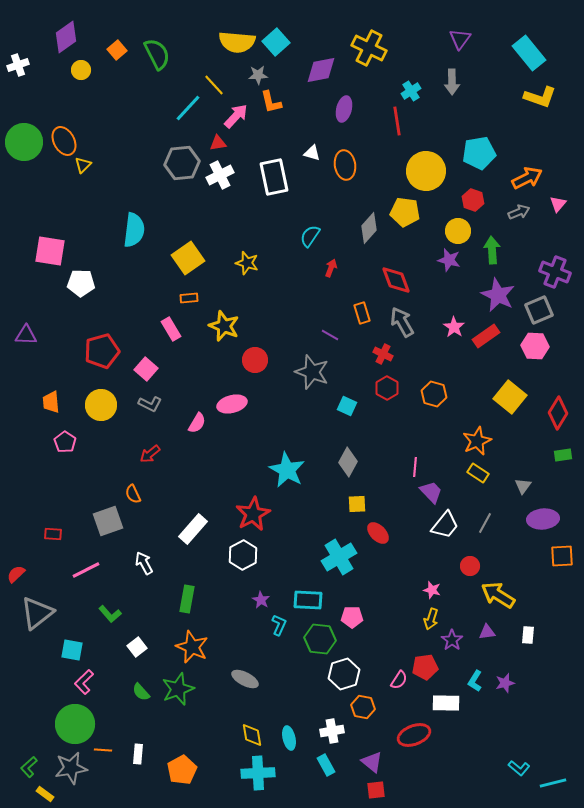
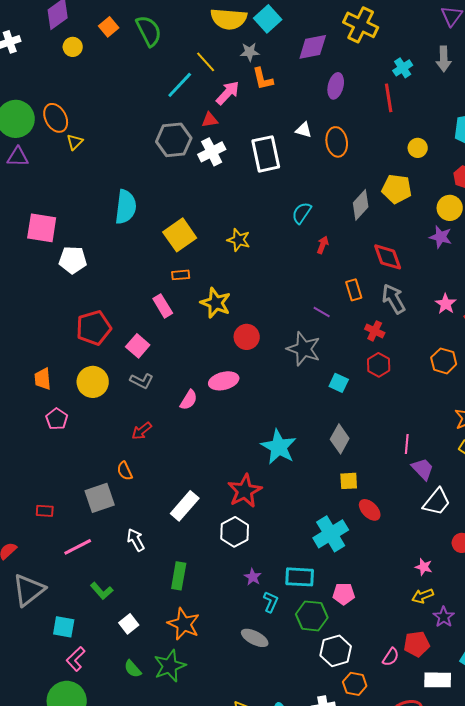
yellow circle: (426, 171) -> (418, 148), size x0.5
purple triangle: (26, 335) -> (18, 157), moved
orange hexagon: (434, 394) -> (444, 361), moved
yellow arrow: (431, 619) -> (423, 596), turned 50
gray ellipse: (245, 679) -> (255, 638), moved

